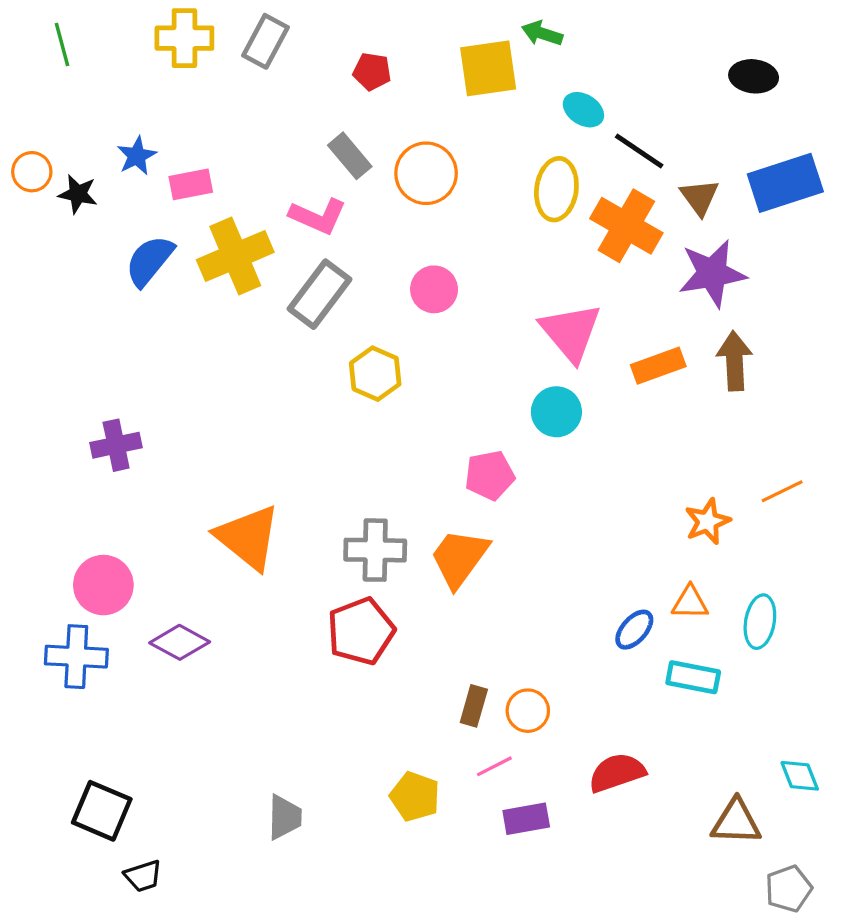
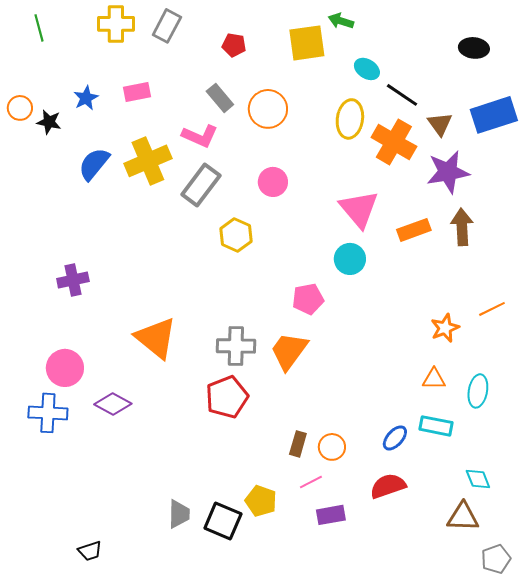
pink rectangle: (191, 184) -> (137, 92), moved
blue ellipse: (634, 630) -> (395, 438), moved
cyan diamond: (800, 776) -> (478, 479), moved
black square: (102, 811) -> (223, 521), moved

